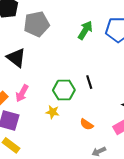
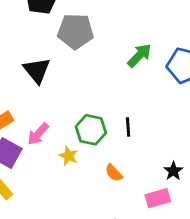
pink arrow: (22, 93) -> (38, 134), moved
orange semicircle: (87, 124) -> (114, 173), moved

